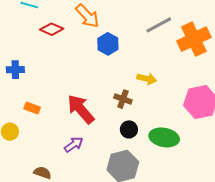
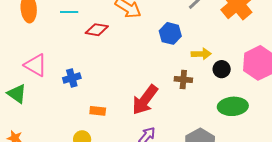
blue hexagon: (108, 44) -> (170, 33), moved
red arrow: (81, 109) -> (145, 100), turned -88
black circle: (129, 129) -> (222, 69), moved

